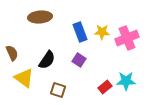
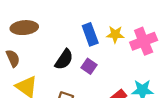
brown ellipse: (40, 17) -> (24, 28), moved
black semicircle: (47, 60) -> (64, 59), moved

